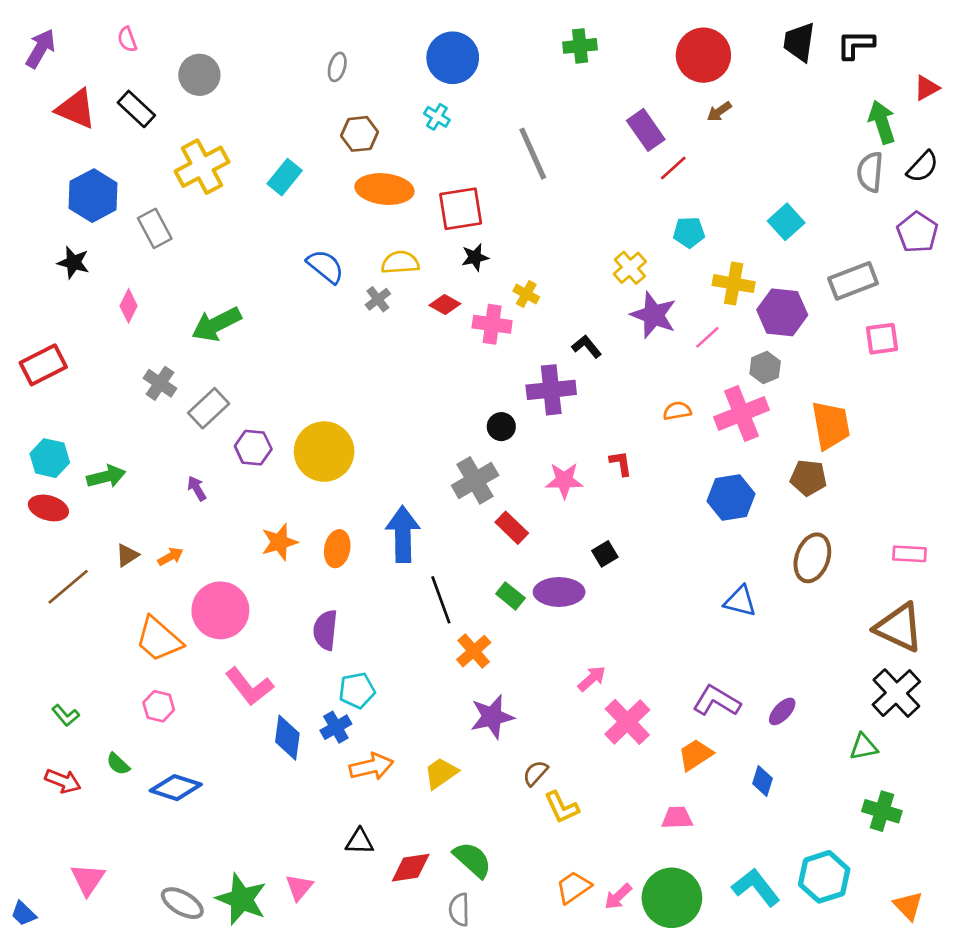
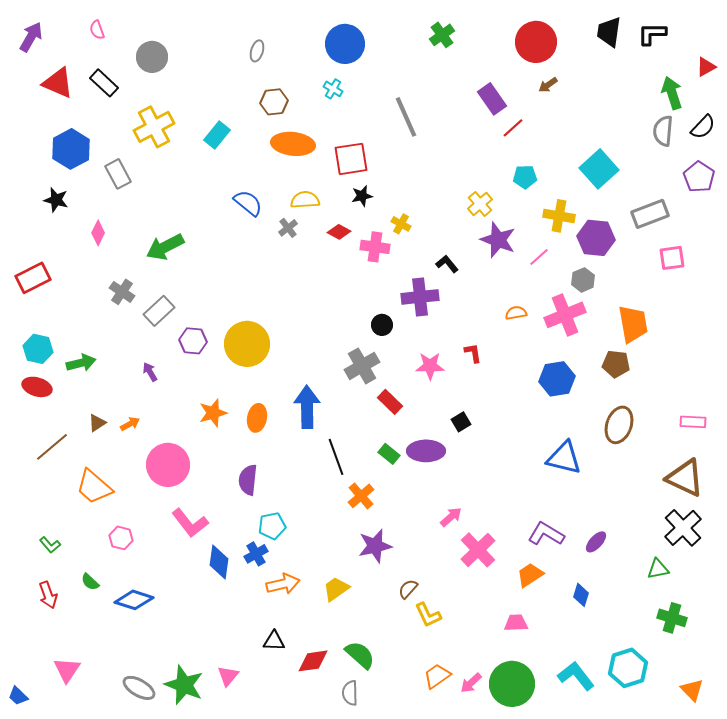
green cross: (580, 46) -> (442, 35), turned -30
cyan square: (786, 222) -> (599, 169), size x1.4
blue triangle: (740, 601) -> (564, 458), size x1.4
orange trapezoid: (159, 639) -> (94, 487), moved
red arrow: (63, 781) -> (48, 595), turned 48

